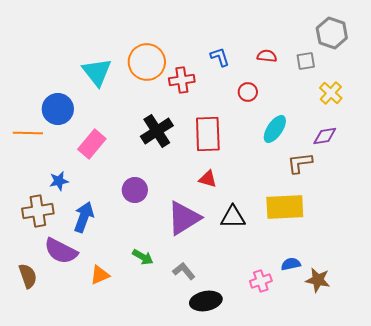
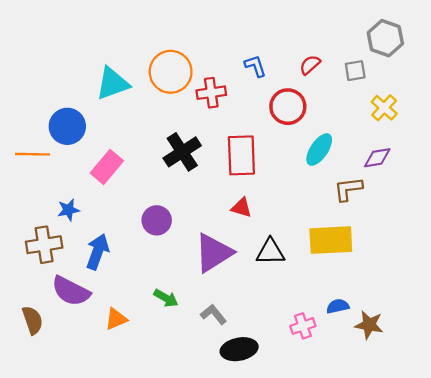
red semicircle: (267, 56) -> (310, 65), turned -48
cyan triangle: (97, 72) -> (113, 83), turned 48
red circle: (248, 92) -> (288, 107), size x1.6

